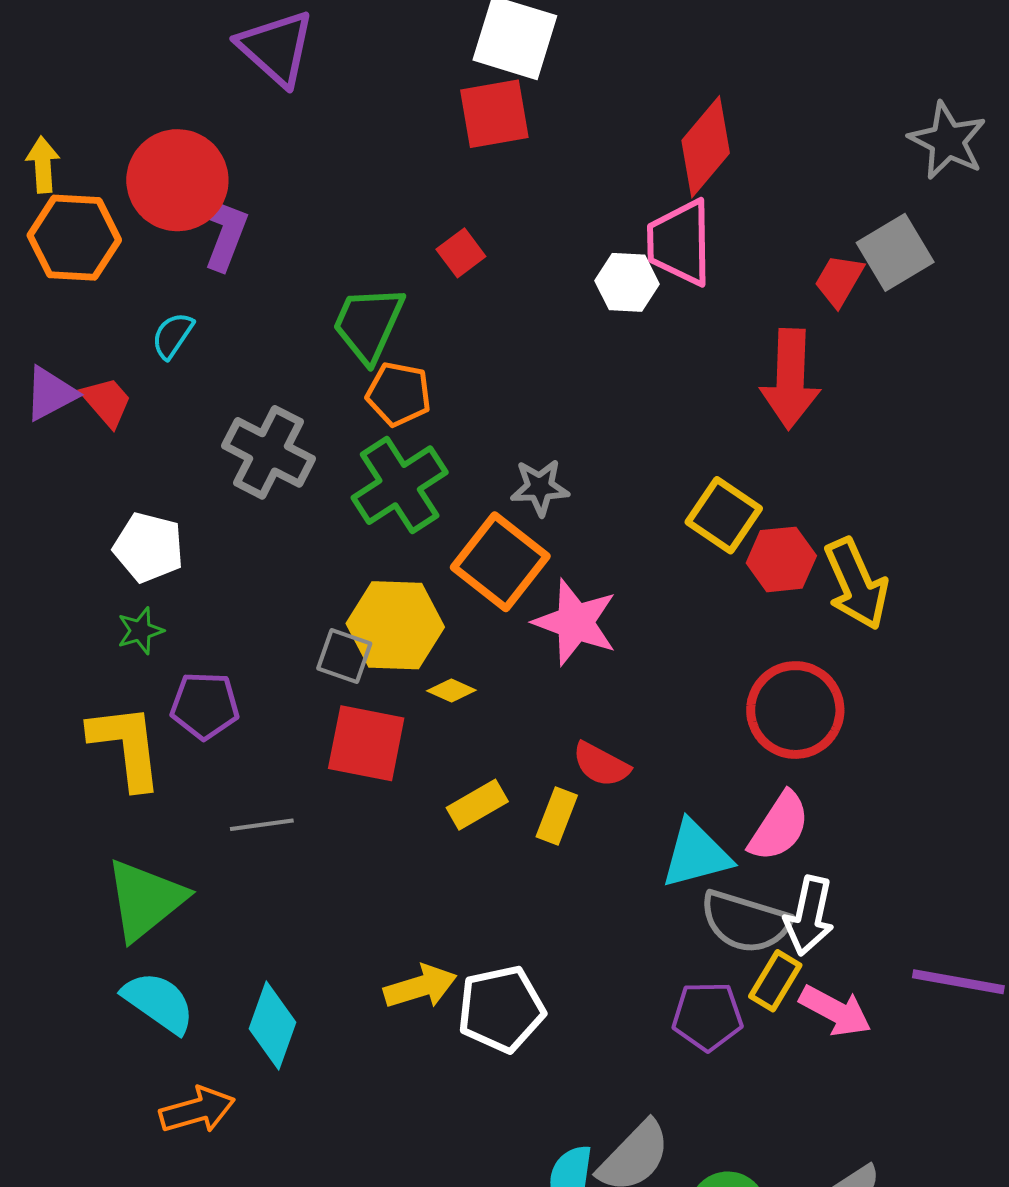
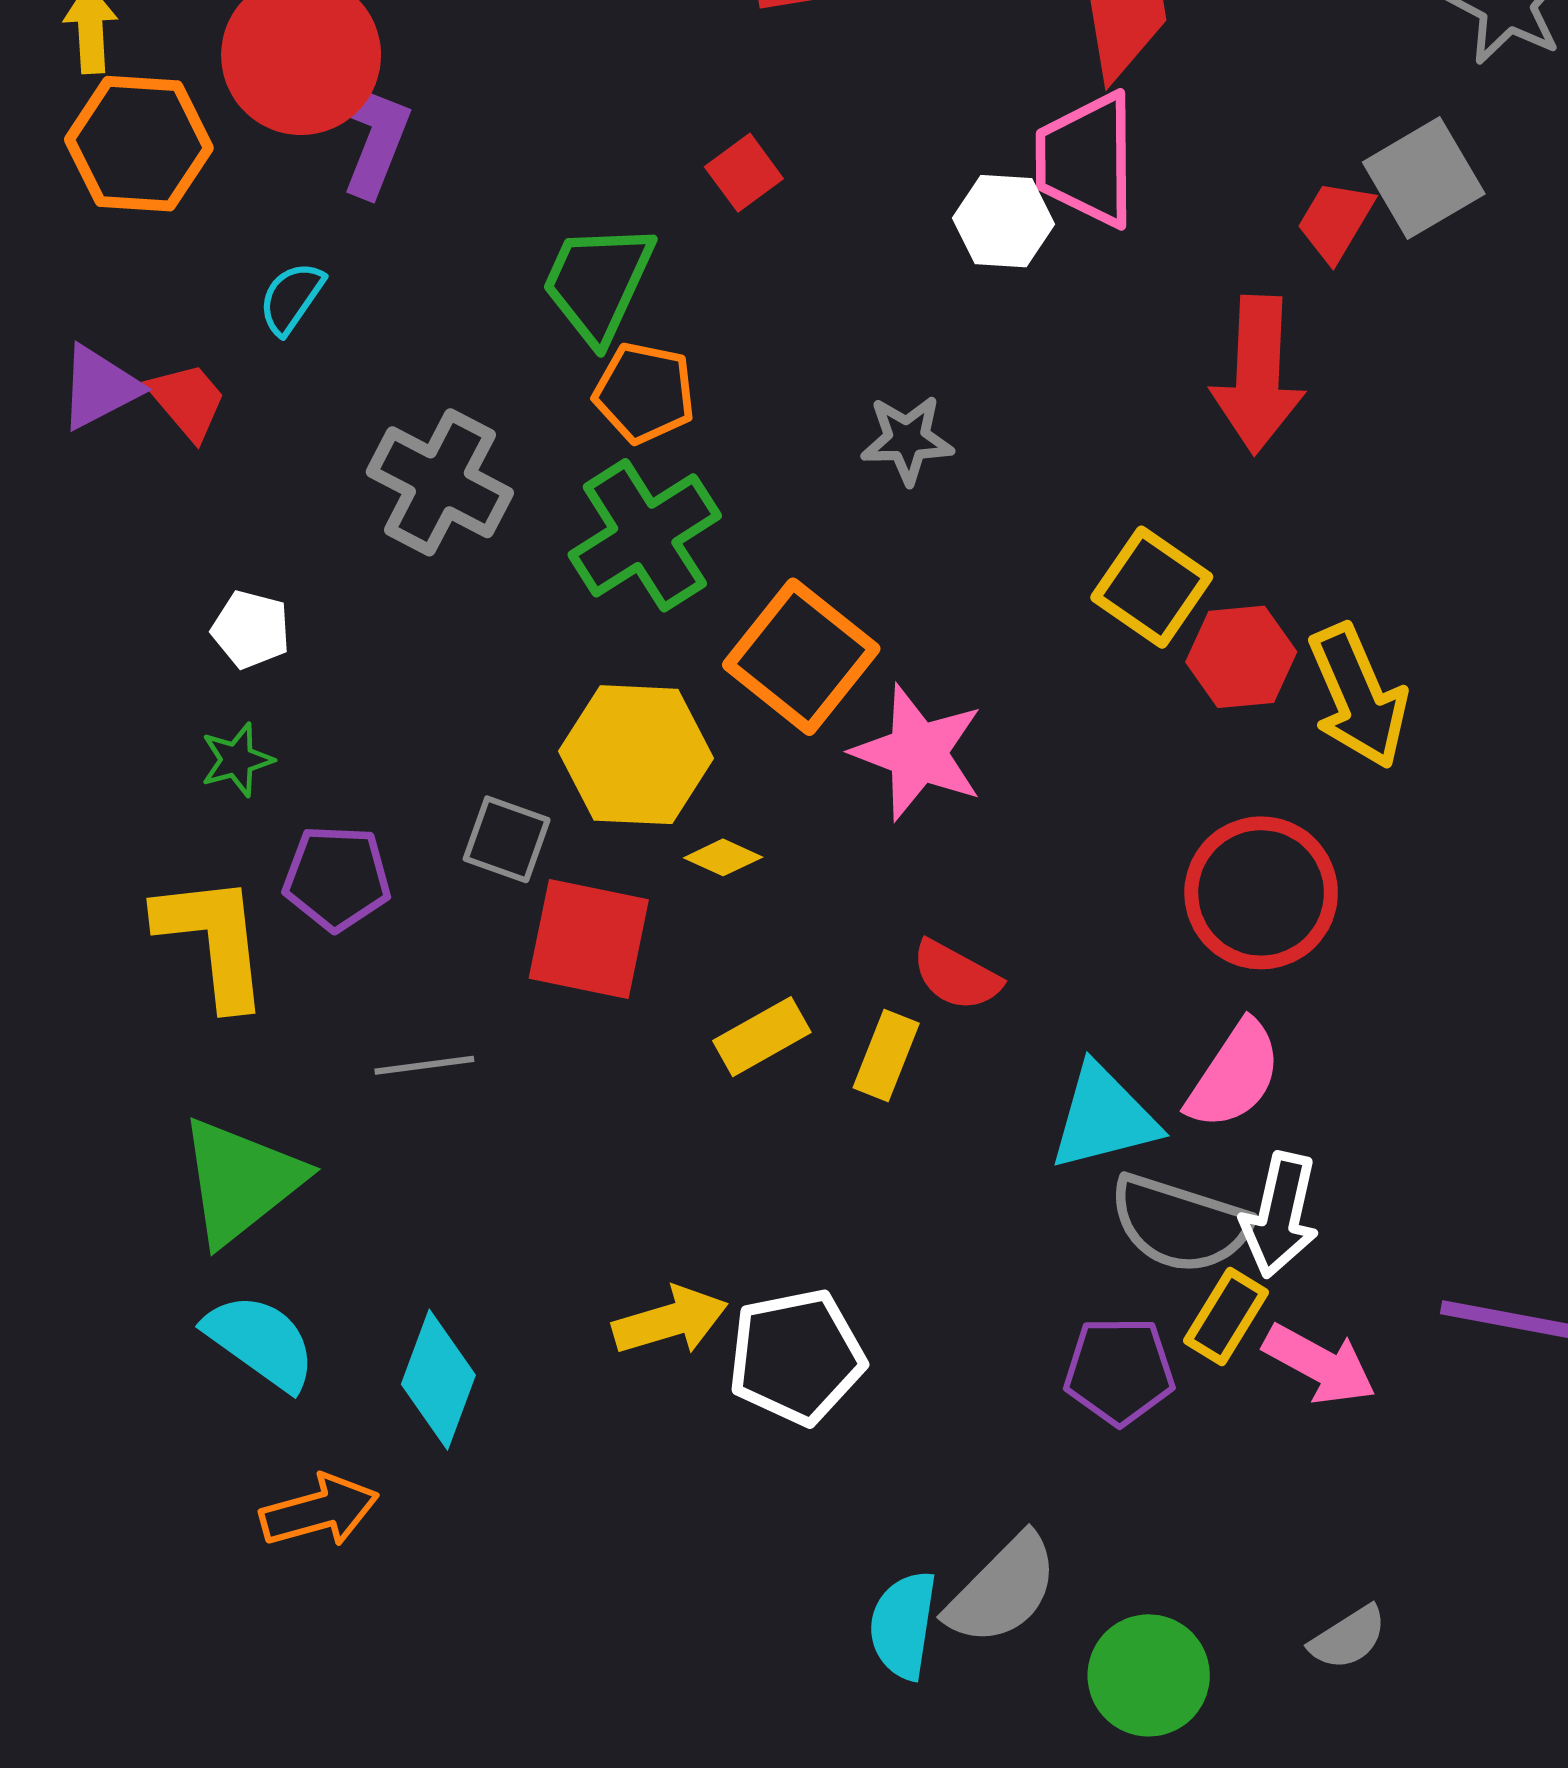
gray star: (540, 487) -> (907, 440), moved
white pentagon: (149, 547) -> (251, 629), size x0.7
gray square: (344, 656) -> (507, 839), moved

